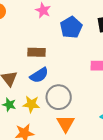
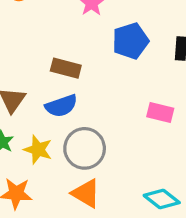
orange triangle: (66, 124) -> (86, 193), turned -42

